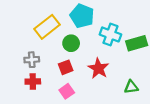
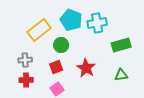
cyan cross: (110, 34) -> (97, 23), moved, turned -30
green triangle: (131, 87) -> (121, 75), moved

